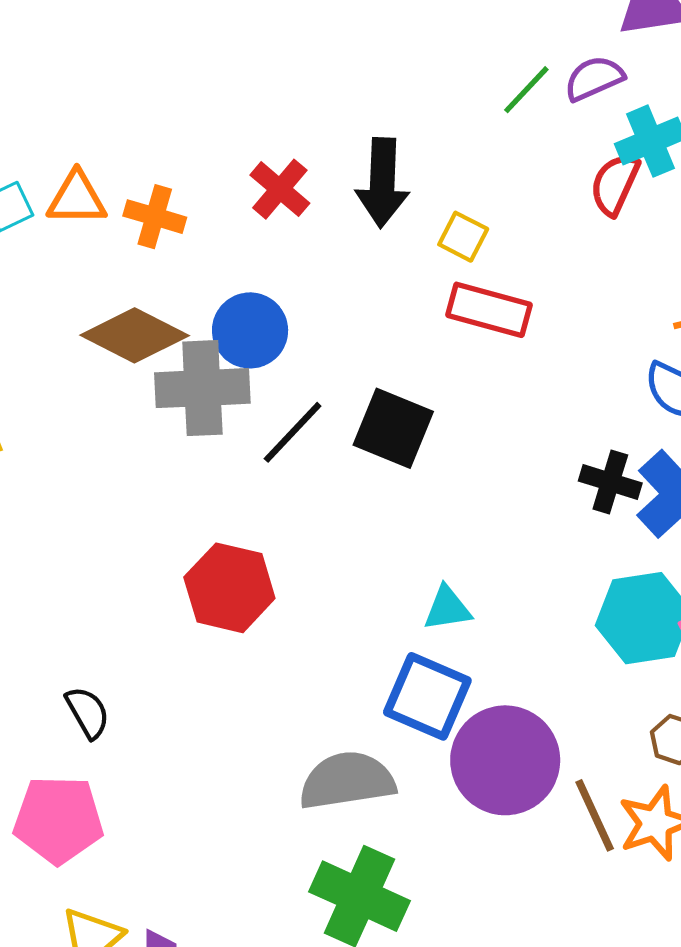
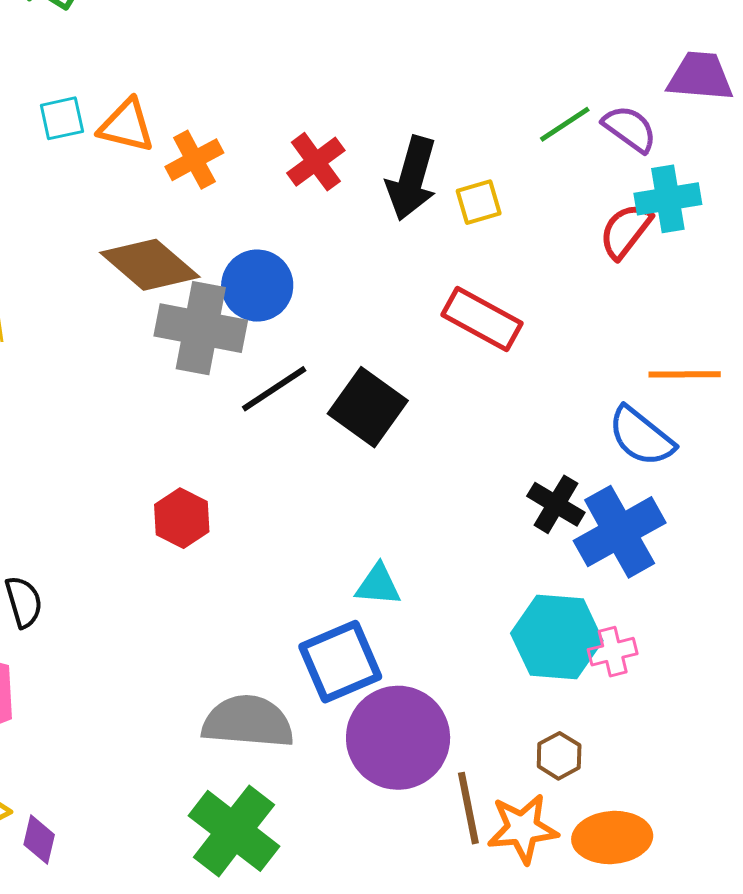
purple semicircle: (594, 78) -> (630, 129), turned 46
orange cross: (155, 217) -> (194, 160), turned 32
yellow square: (463, 237) -> (479, 202), moved, turned 33
red hexagon: (229, 588) -> (182, 518), size x0.7
blue square: (427, 696) -> (340, 662), turned 30

